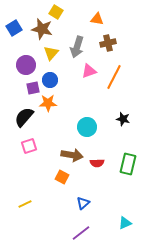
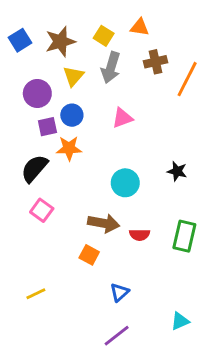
yellow square: (56, 12) -> (104, 36), moved
brown star: (42, 29) -> (60, 42), turned -30
pink triangle: (89, 71) -> (122, 118), moved
orange line: (114, 77) -> (187, 79), moved
pink square: (29, 146) -> (42, 210), turned -35

